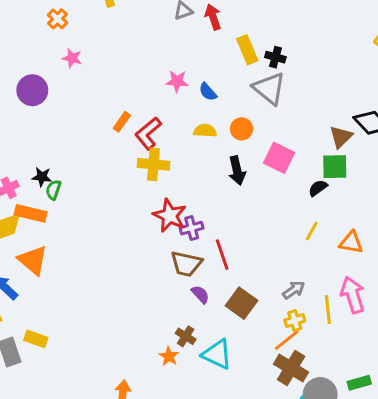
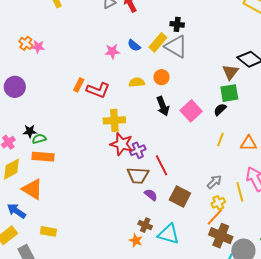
orange cross: (57, 19) -> (26, 43), moved
yellow rectangle: (247, 50) -> (158, 42), moved, turned 72
purple circle: (32, 90) -> (15, 87), moved
blue semicircle: (208, 92) -> (134, 45), moved
red L-shape: (148, 133) -> (98, 90), turned -110
pink square: (279, 158) -> (191, 111), moved, turned 30
yellow cross: (153, 164) -> (114, 120), moved
green semicircle: (53, 190) -> (39, 139), turned 64
orange rectangle: (31, 213) -> (43, 157), moved
yellow rectangle: (36, 339) -> (48, 231), moved

